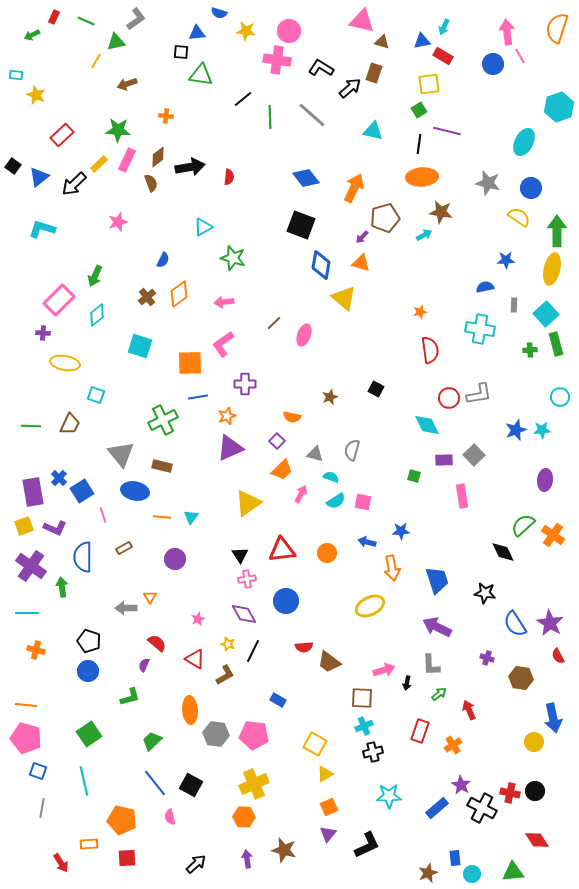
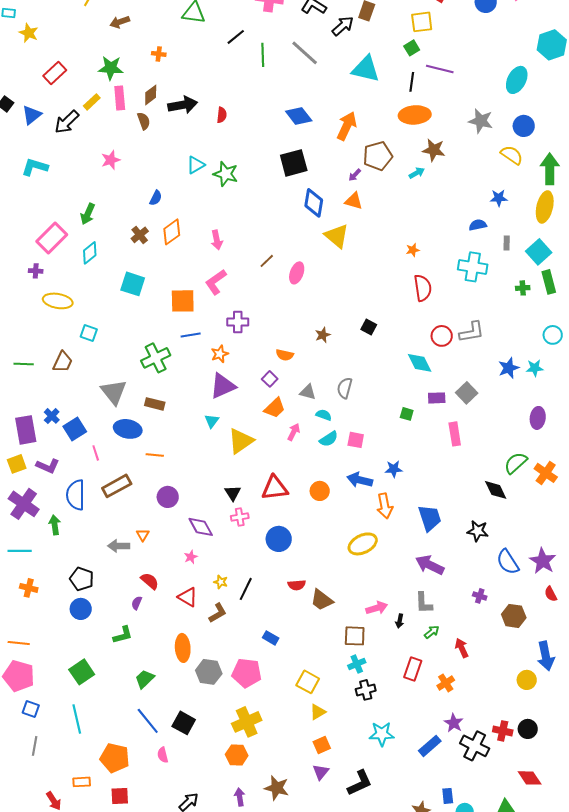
cyan triangle: (373, 131) -> (366, 69), size x1.4
pink rectangle: (127, 160) -> (120, 98), turned -30
black square: (301, 225) -> (294, 163), turned -36
green star: (233, 258) -> (226, 174), moved
pink arrow: (224, 302) -> (217, 240), turned -96
cyan triangle: (191, 517) -> (212, 421), moved
blue arrow: (367, 542) -> (360, 480), size x1.4
brown rectangle: (124, 548) -> (117, 486), size x1.8
purple diamond: (244, 614) -> (201, 527), moved

